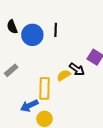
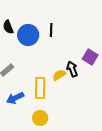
black arrow: (77, 69) -> (72, 69), turned -147
blue arrow: (29, 106) -> (15, 98), moved

